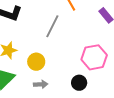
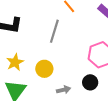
gray arrow: (41, 84) -> (63, 90), moved

